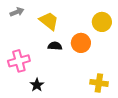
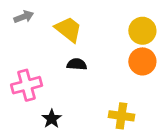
orange circle: (81, 43) -> (142, 61), moved
yellow cross: (99, 83) -> (121, 116), moved

